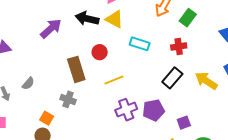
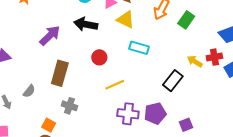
yellow triangle: (114, 19) -> (126, 20), moved
red cross: (179, 47) -> (214, 57), moved
brown rectangle: (76, 69) -> (60, 73), moved, turned 35
yellow arrow: (206, 81) -> (195, 61), moved, size x0.7
purple cross: (126, 110) -> (128, 114), turned 30

